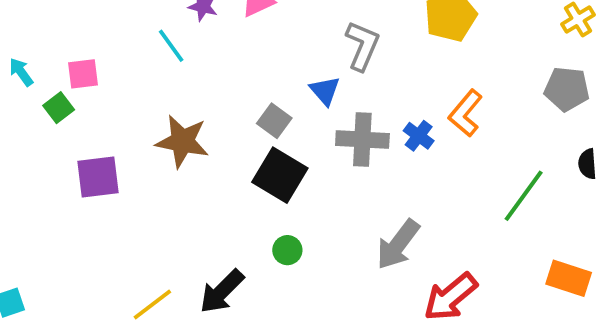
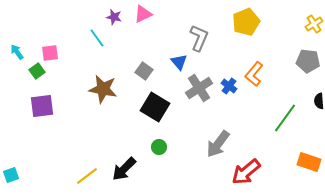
gray square: (274, 121) -> (144, 71), moved
gray cross: (362, 140) -> (199, 88), turned -36
purple square: (98, 177) -> (42, 106), moved

